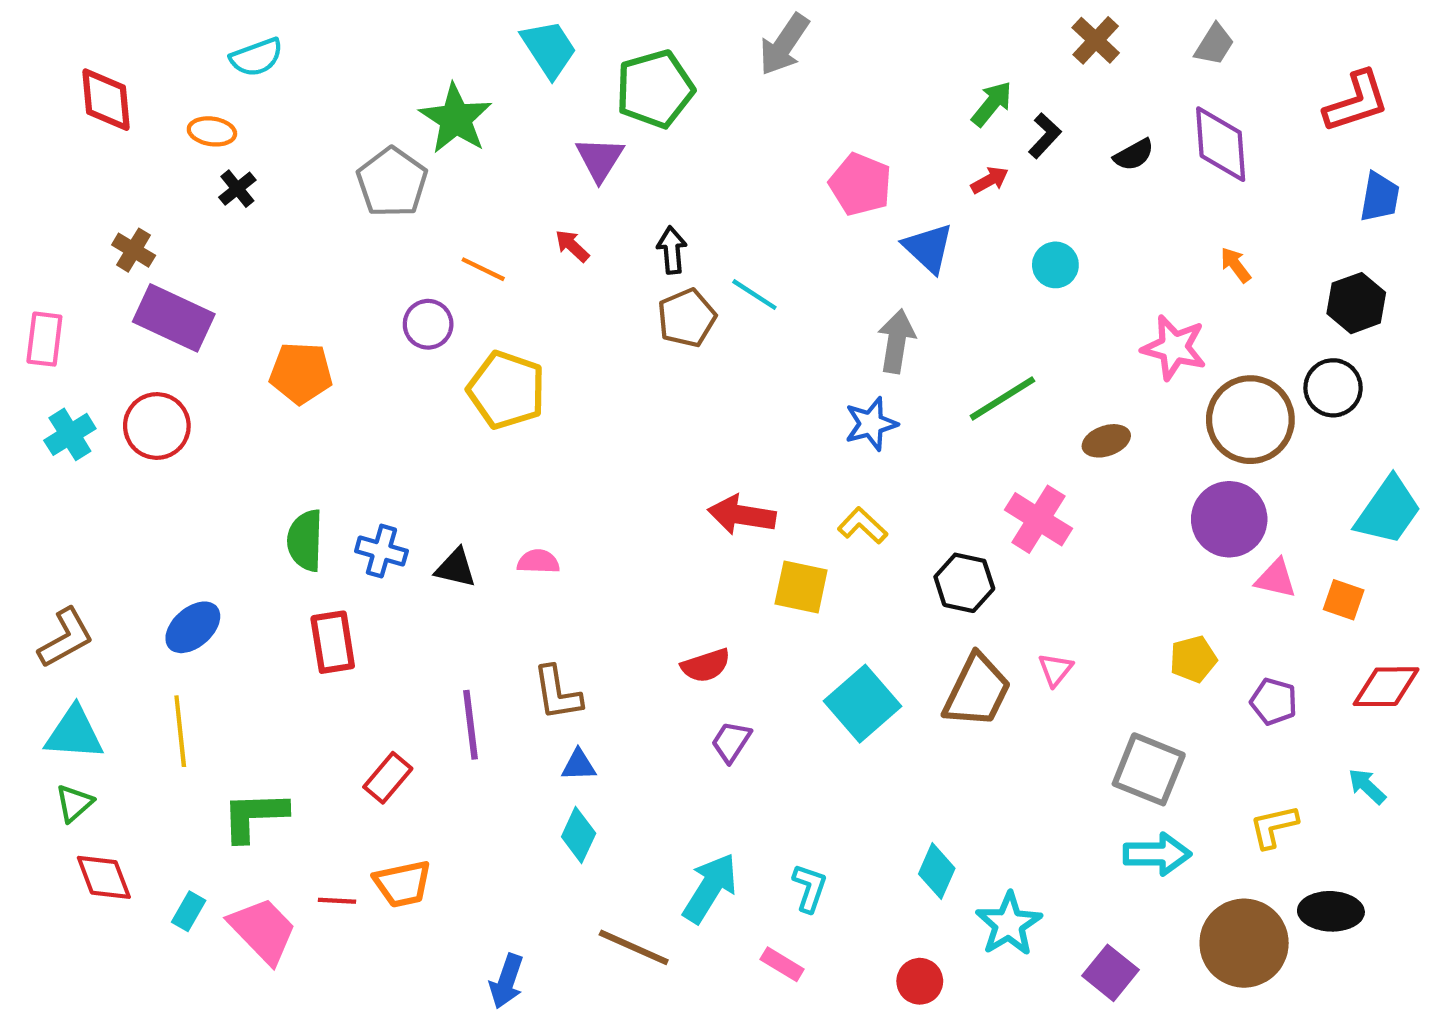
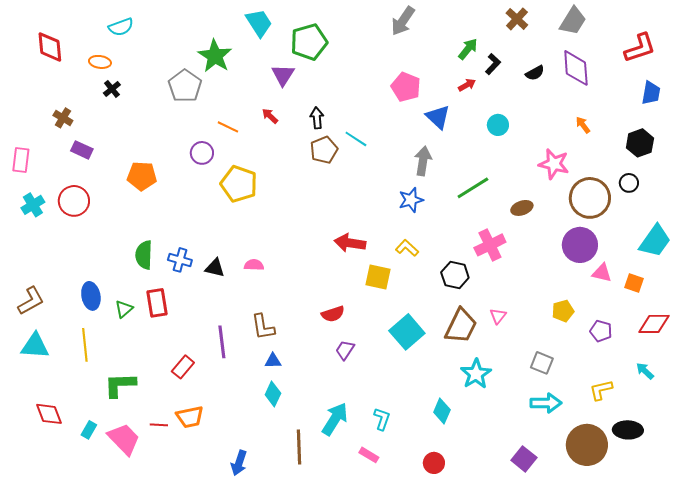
gray arrow: (784, 45) -> (403, 21), moved
gray trapezoid: (1214, 45) -> (573, 21), size x1.4
purple rectangle: (174, 318) -> (82, 150), size x0.6
black circle: (1333, 388) -> (629, 183), size x0.7
pink cross: (1038, 519) -> (490, 245), turned 32
blue ellipse: (193, 627) -> (91, 296), turned -60
gray square: (1149, 769) -> (542, 363), size x0.7
green triangle: (74, 803) -> (124, 309), moved
cyan star: (1009, 924) -> (476, 374), moved
brown line: (634, 947) -> (299, 447), turned 64

